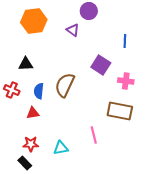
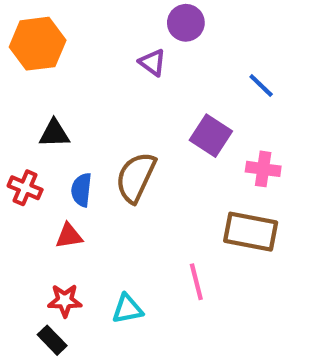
orange hexagon: (34, 21) -> (38, 44), moved
blue line: (125, 41) -> (261, 85), turned -48

